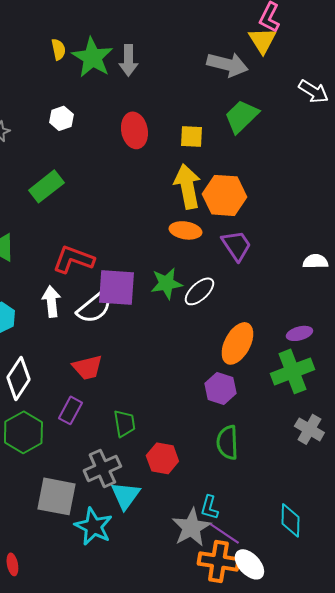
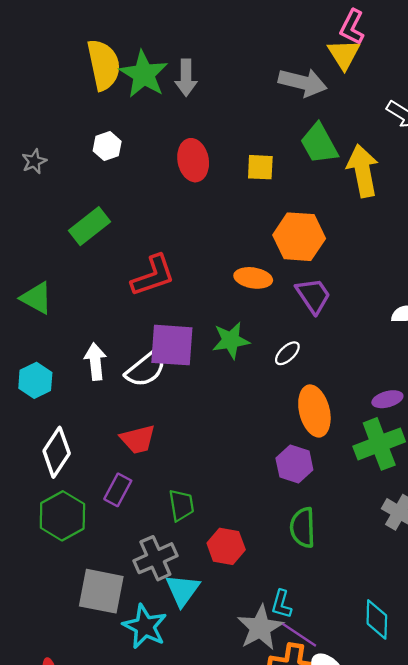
yellow semicircle: (58, 49) -> (104, 65), size x2.0
green trapezoid: (241, 116) -> (319, 144), turned -75
yellow arrow: (187, 186) -> (363, 171), moved
red L-shape: (73, 259) -> (153, 276), moved, turned 141
white ellipse: (199, 291) -> (287, 353), moved, size x0.7
orange ellipse: (237, 343) -> (314, 411), turned -42

